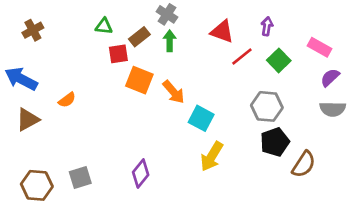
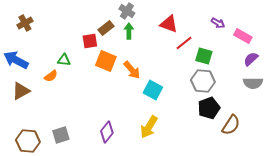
green triangle: (104, 26) -> (64, 60), moved
purple arrow: (267, 26) -> (218, 23), moved, turned 112
green square: (279, 60) -> (204, 56), moved, turned -30
yellow arrow: (212, 156) -> (149, 127), moved

